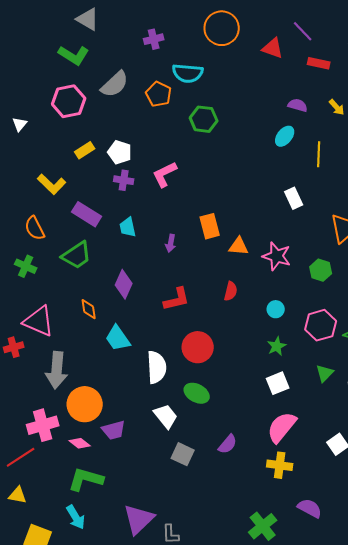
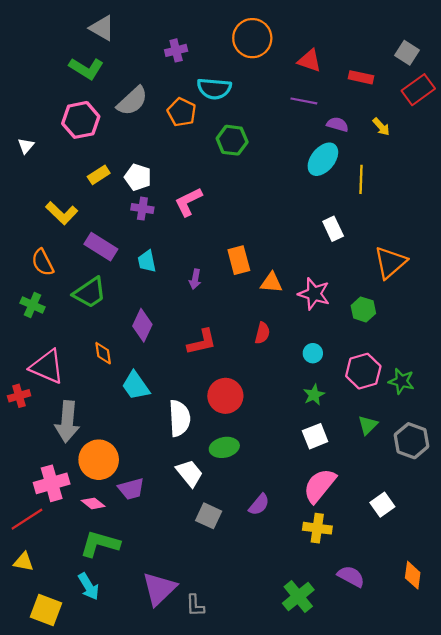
purple line: (303, 31) -> (304, 101), moved, turned -35
cyan ellipse: (285, 136) -> (323, 159), size x1.4
green ellipse: (197, 393) -> (224, 447), turned -40

